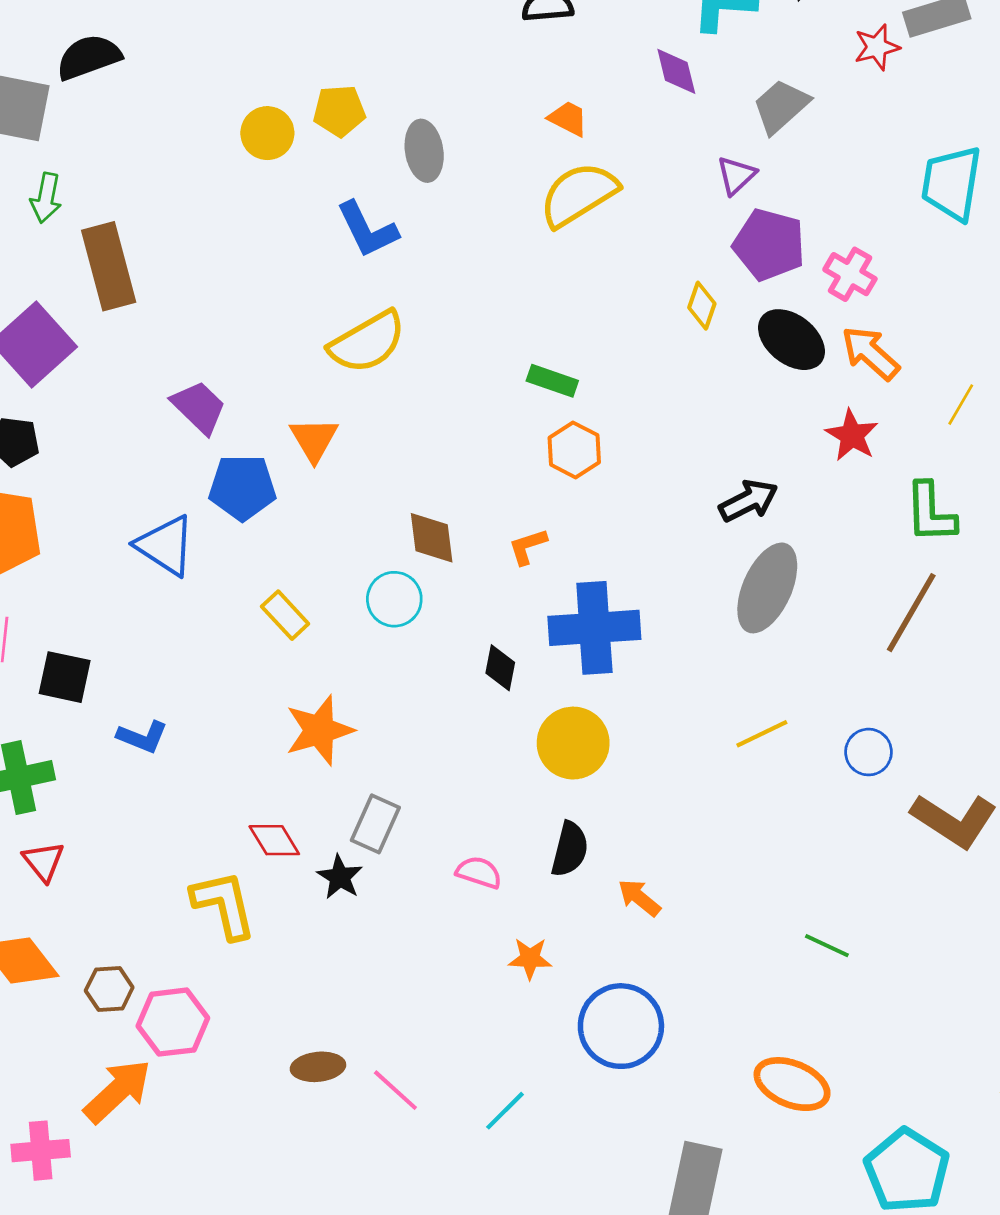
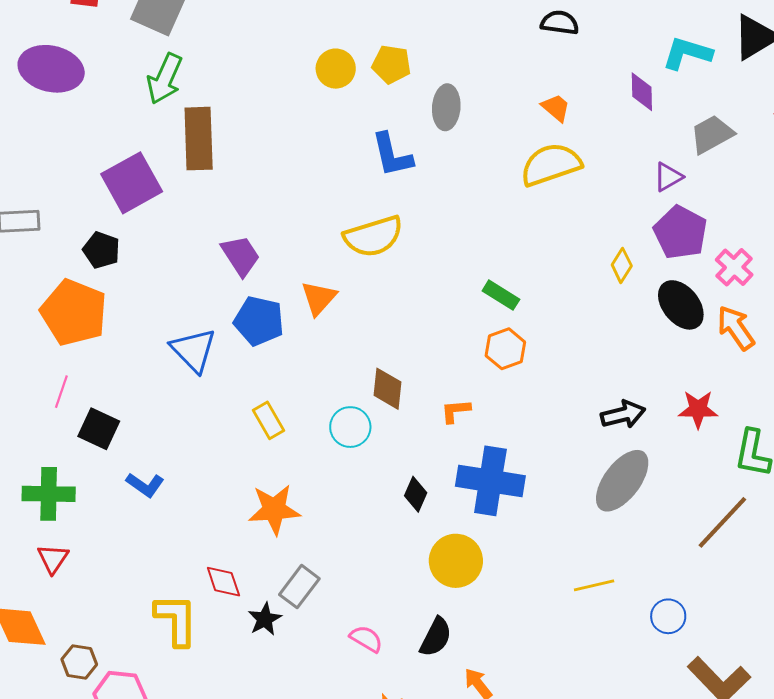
green arrow: (46, 198) -> (165, 79), size x1.4
red star: (852, 435) -> (698, 409), moved, turned 30

